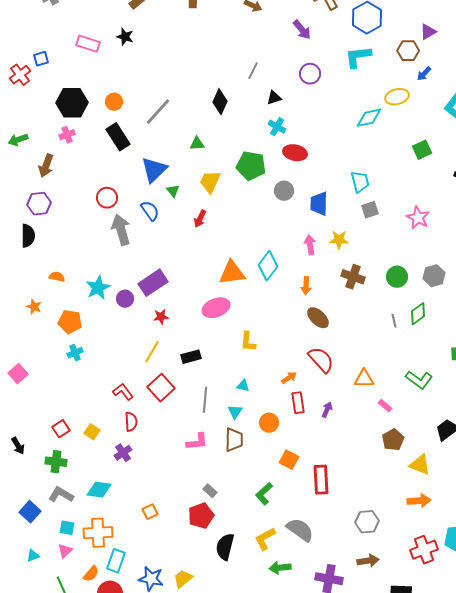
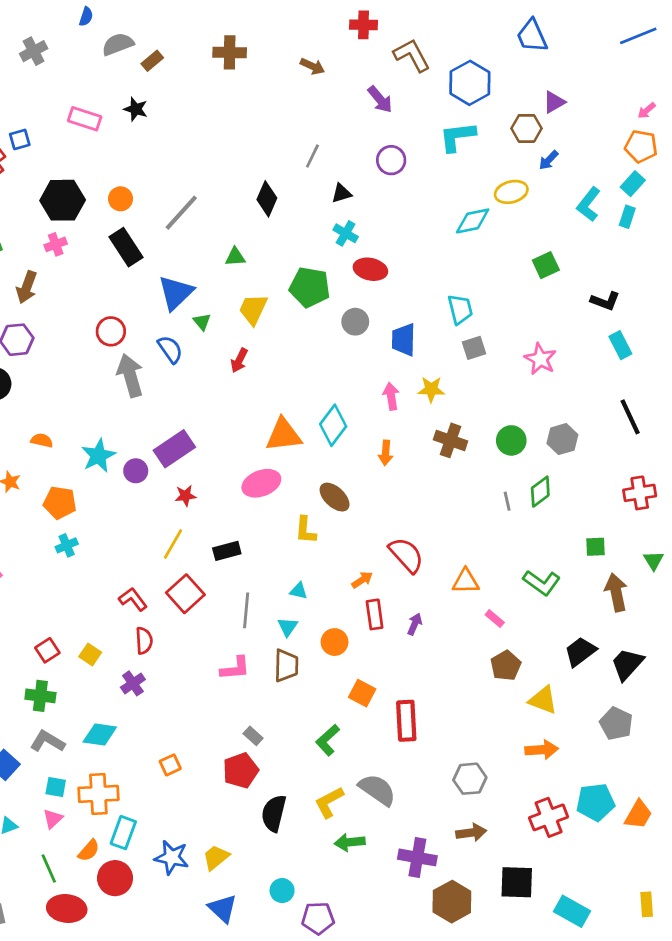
brown ellipse: (318, 318) -> (335, 497), moved

